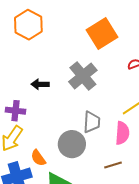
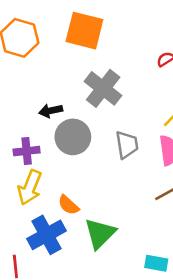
orange square: (102, 34) -> (84, 31), moved, turned -32
gray circle: (72, 144) -> (73, 137), moved

